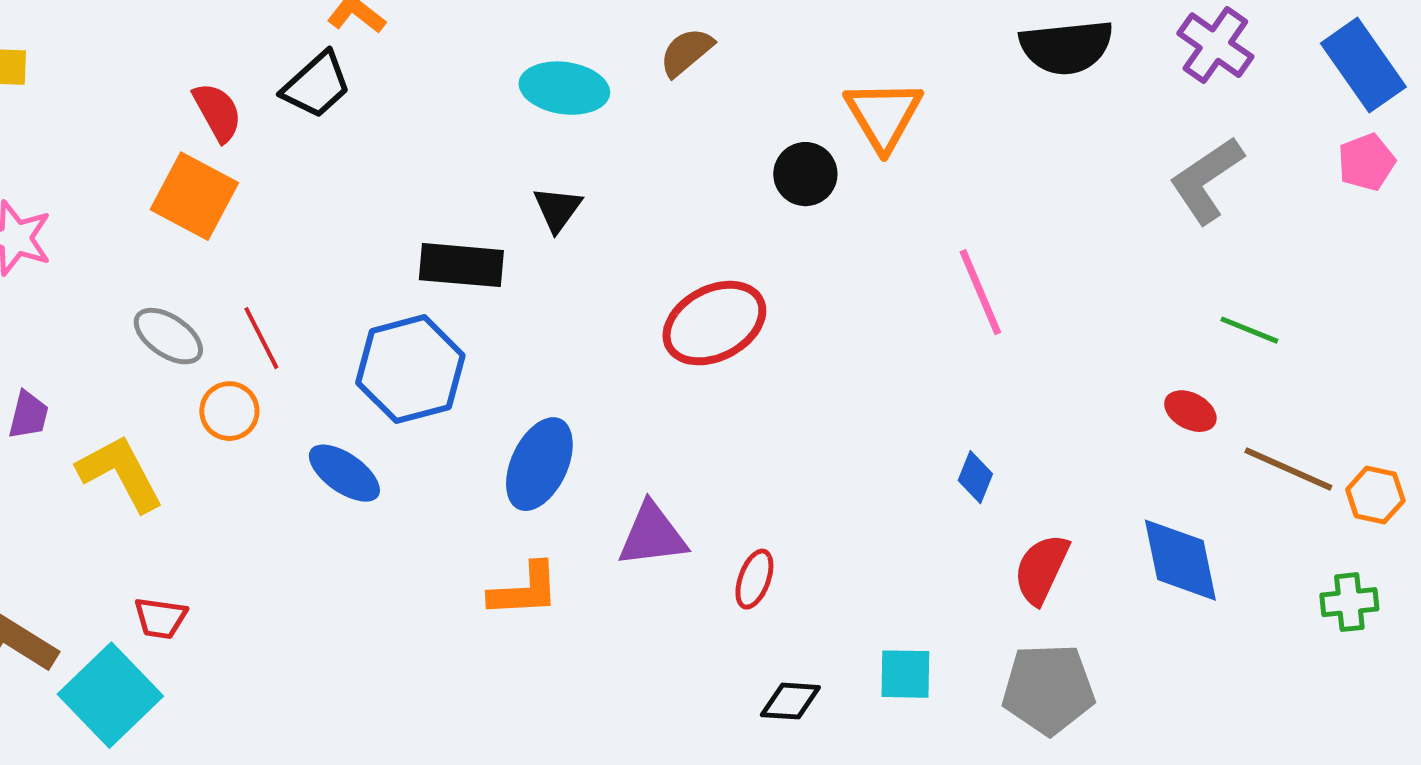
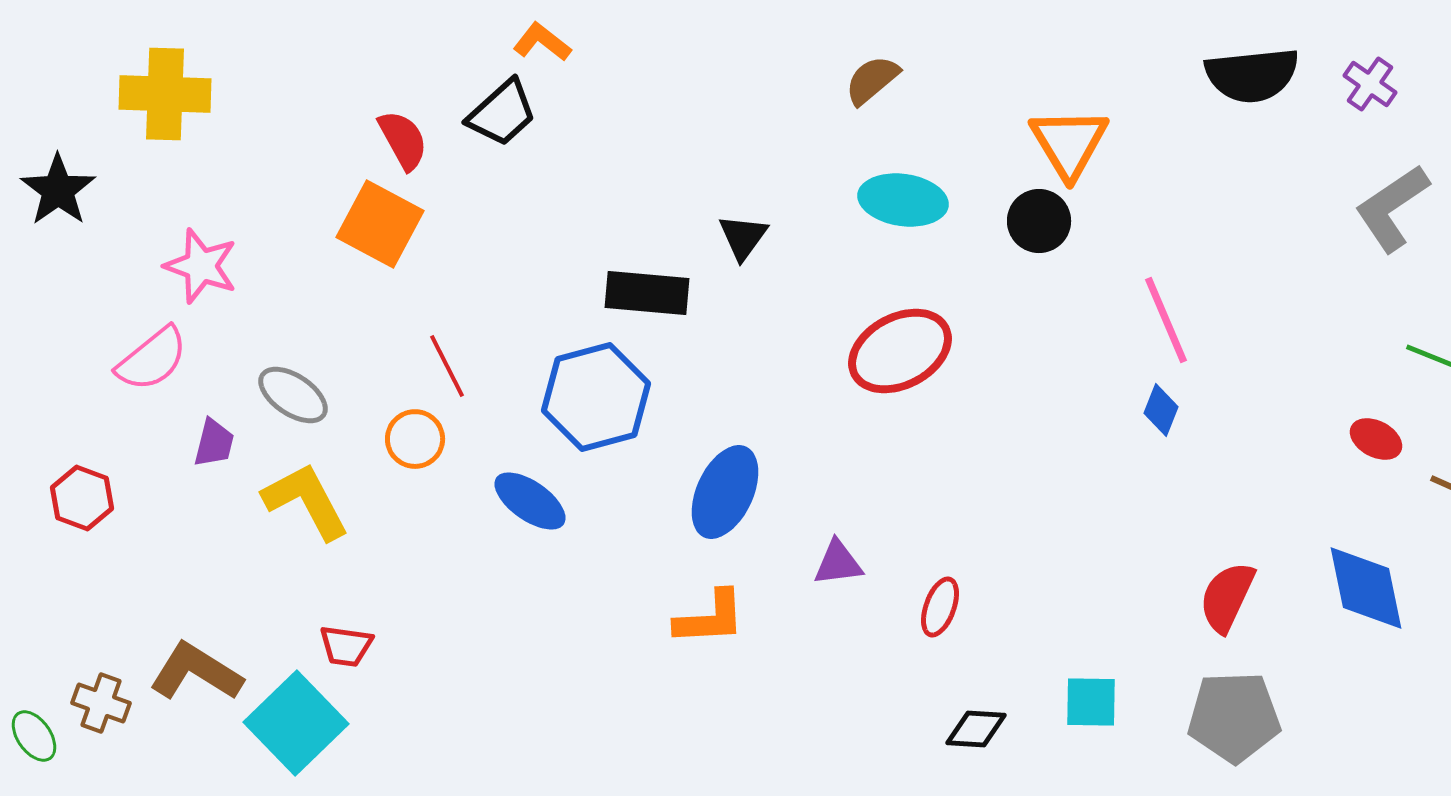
purple cross: (1215, 45) -> (1370, 84), moved, size x0.7
cyan ellipse: (564, 88) -> (903, 200), moved
black circle: (805, 174) -> (1039, 221), moved
gray ellipse: (168, 336) -> (293, 395), moved
blue diamond: (975, 477) -> (1161, 410), moved
purple triangle: (652, 535) -> (838, 563), size x0.7

